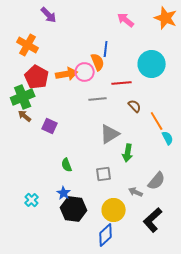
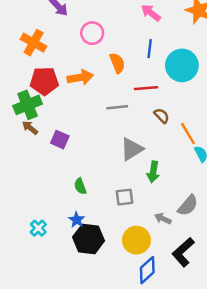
blue line: (106, 49) -> (150, 49), moved
pink circle: (85, 72) -> (92, 33), moved
red pentagon: (37, 77) -> (44, 81), turned -30
blue diamond: (106, 235) -> (147, 270), moved

